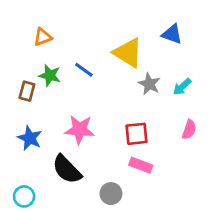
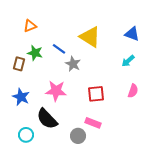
blue triangle: (172, 34) -> (132, 34), moved
gray star: (149, 84) -> (73, 64), moved
pink rectangle: (141, 165) -> (93, 123), moved
cyan circle: (24, 196) -> (26, 135), moved

